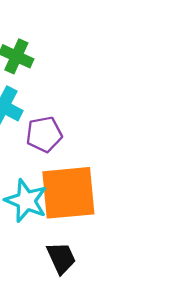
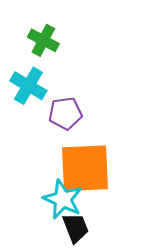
cyan star: (26, 201) -> (63, 199), moved

